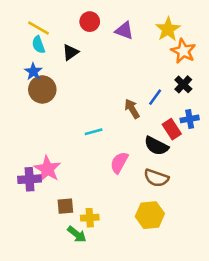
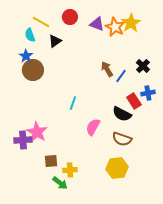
yellow line: (38, 28) -> (41, 22), moved
orange star: (183, 51) -> (115, 27), moved
brown arrow: (132, 109) -> (107, 69), moved
cyan line: (94, 132) -> (73, 103), turned -56

